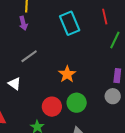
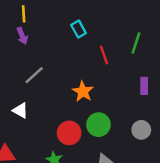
red line: (105, 17) -> (104, 55), moved
cyan rectangle: (70, 23) -> (79, 29), size x0.6
gray circle: (113, 96) -> (141, 130), moved

